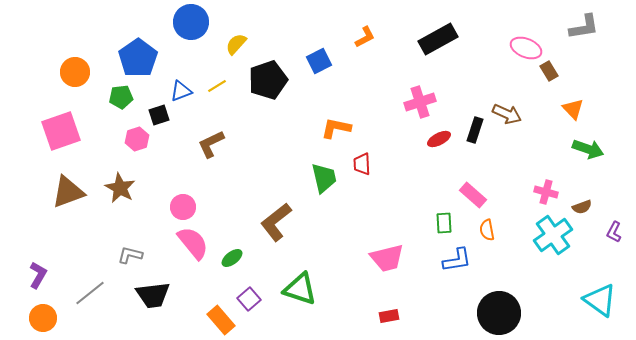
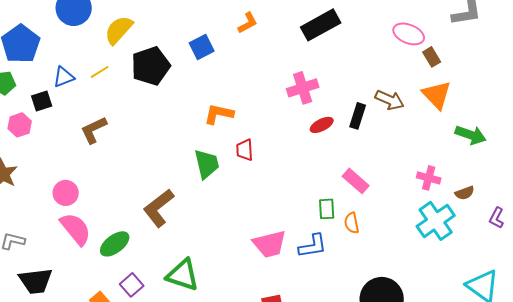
yellow semicircle: (236, 44) -> (119, 30), size x1.4
orange triangle: (573, 109) -> (437, 95), moved, size x1.4
orange semicircle: (487, 230) -> (352, 223), moved
green ellipse: (232, 258) -> (115, 244), size x1.4
blue L-shape: (457, 260) -> (313, 246), moved

